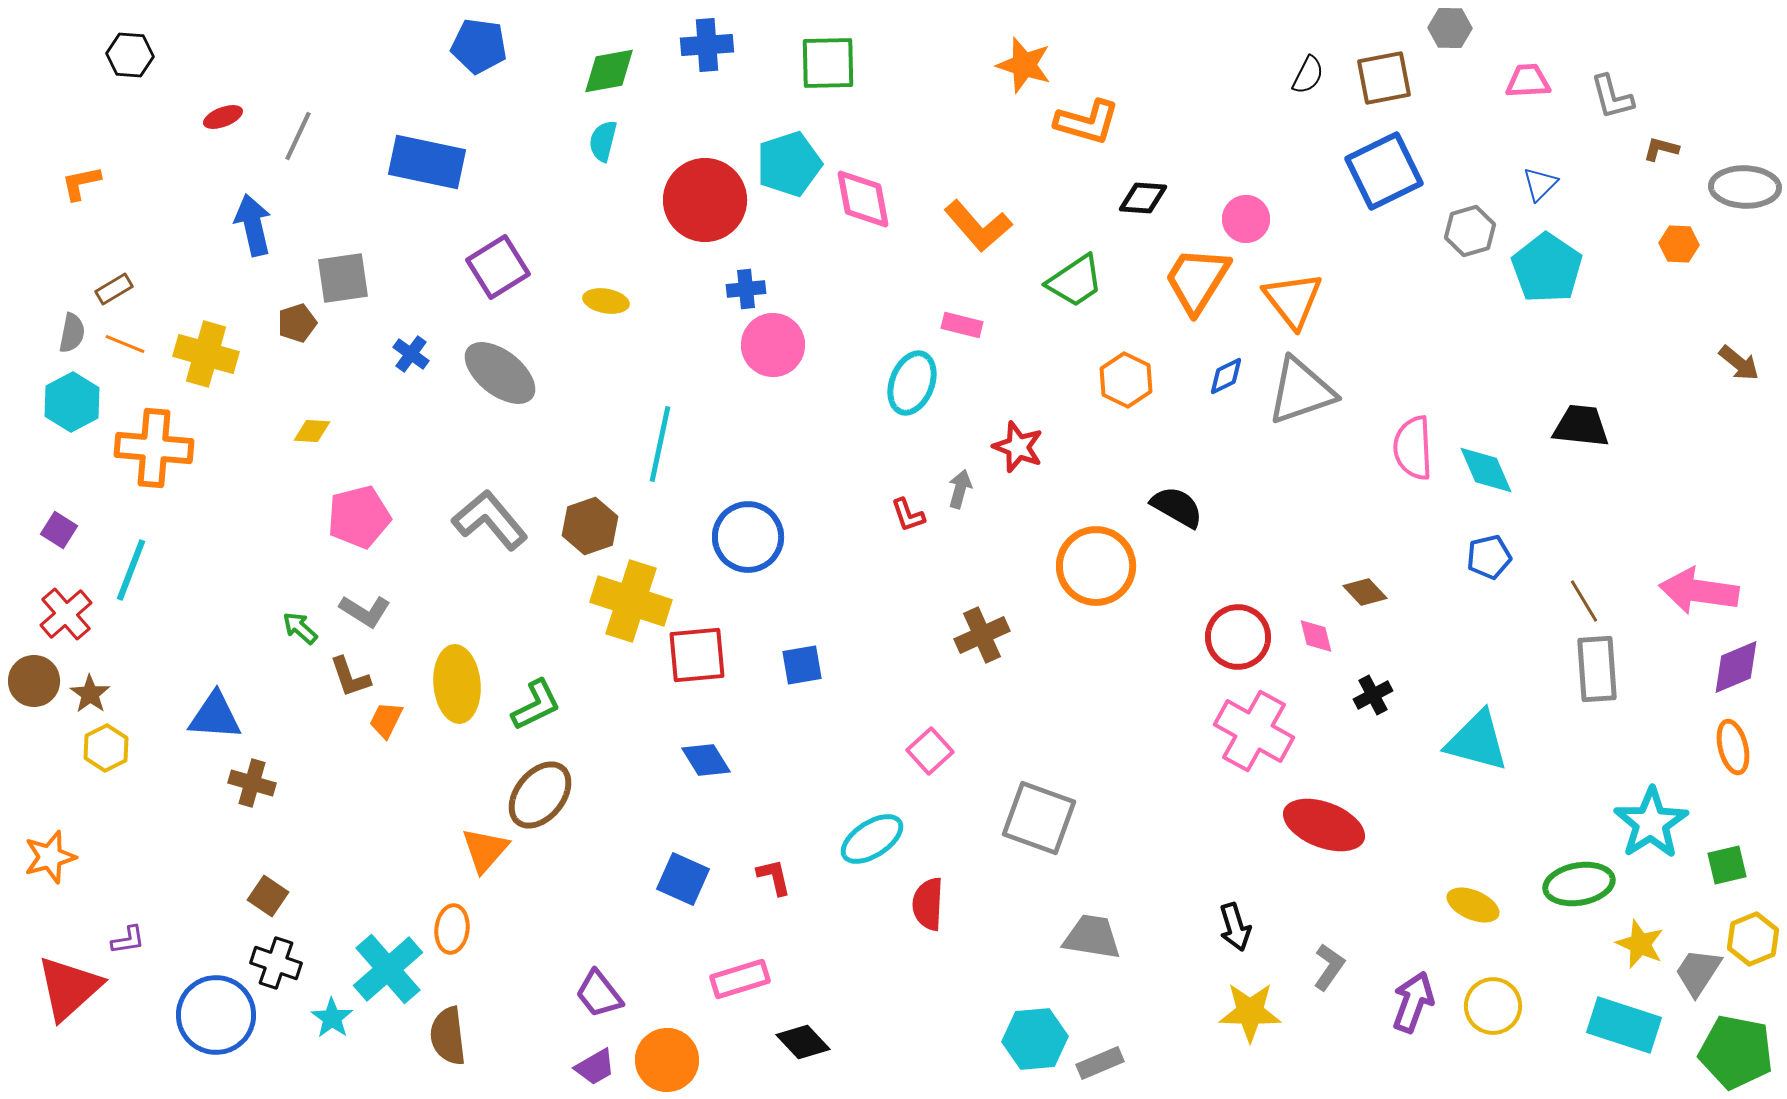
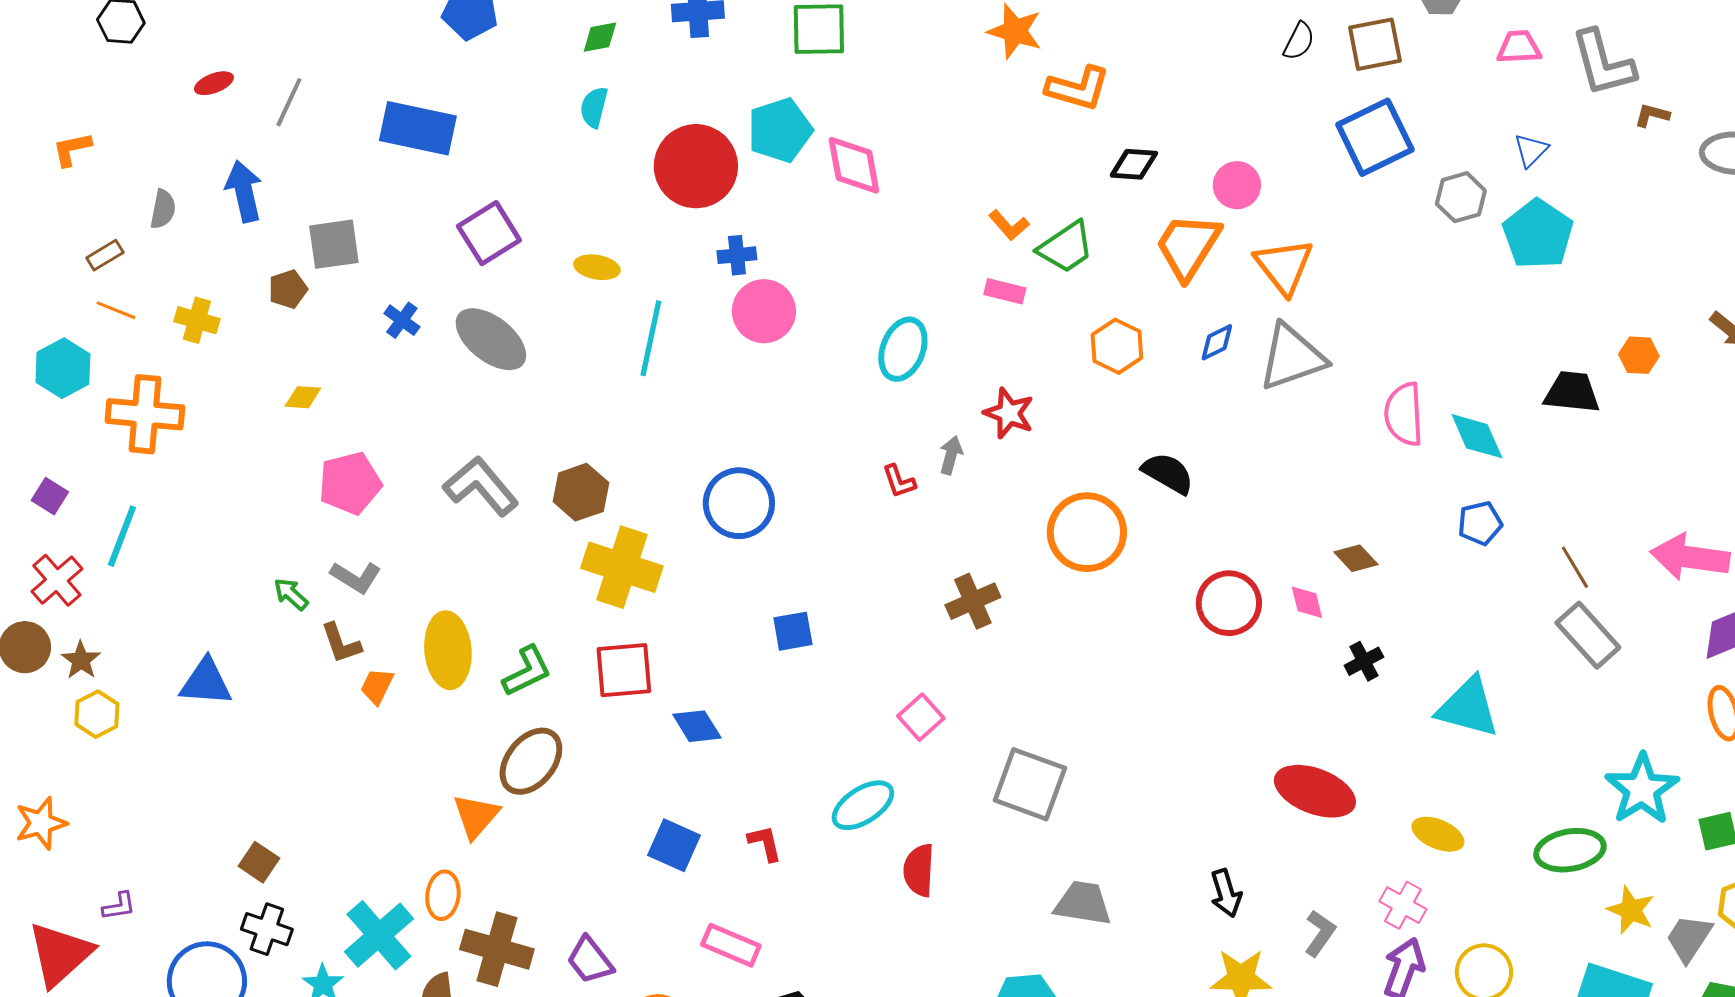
green diamond: (609, 71) -> (600, 37), size x0.7
gray L-shape: (1612, 97) -> (1603, 63), size x1.5
orange L-shape: (978, 226) -> (1009, 225), moved, size x0.6
orange hexagon: (1679, 244) -> (1639, 355), moved
pink rectangle: (962, 325) -> (1005, 291), moved
gray semicircle: (72, 333) -> (163, 209), moved
yellow cross: (206, 354) -> (197, 320), size x0.7
cyan line: (660, 444) -> (651, 338), moved
red square: (697, 655) -> (624, 670), moved
gray rectangle: (1597, 669) -> (1588, 635), turned -38
pink cross: (1254, 731) -> (1403, 905), moved, size x0.6
brown cross: (252, 783) -> (497, 949), moved, size x1.5
yellow ellipse: (1473, 905) -> (1438, 834), moved
pink rectangle: (740, 979) -> (731, 945), turned 40

